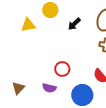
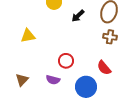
yellow triangle: (28, 25) -> (28, 36), moved

